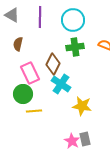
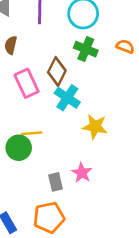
green cross: (75, 47) -> (86, 49), turned 30
green circle: (23, 94) -> (19, 148), moved
gray rectangle: (85, 139) -> (55, 182), moved

